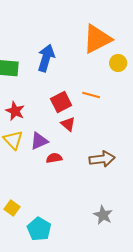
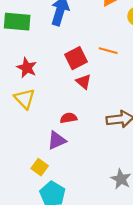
purple triangle: (39, 141) -> (57, 140), moved
yellow square: (12, 208) -> (40, 167), moved

